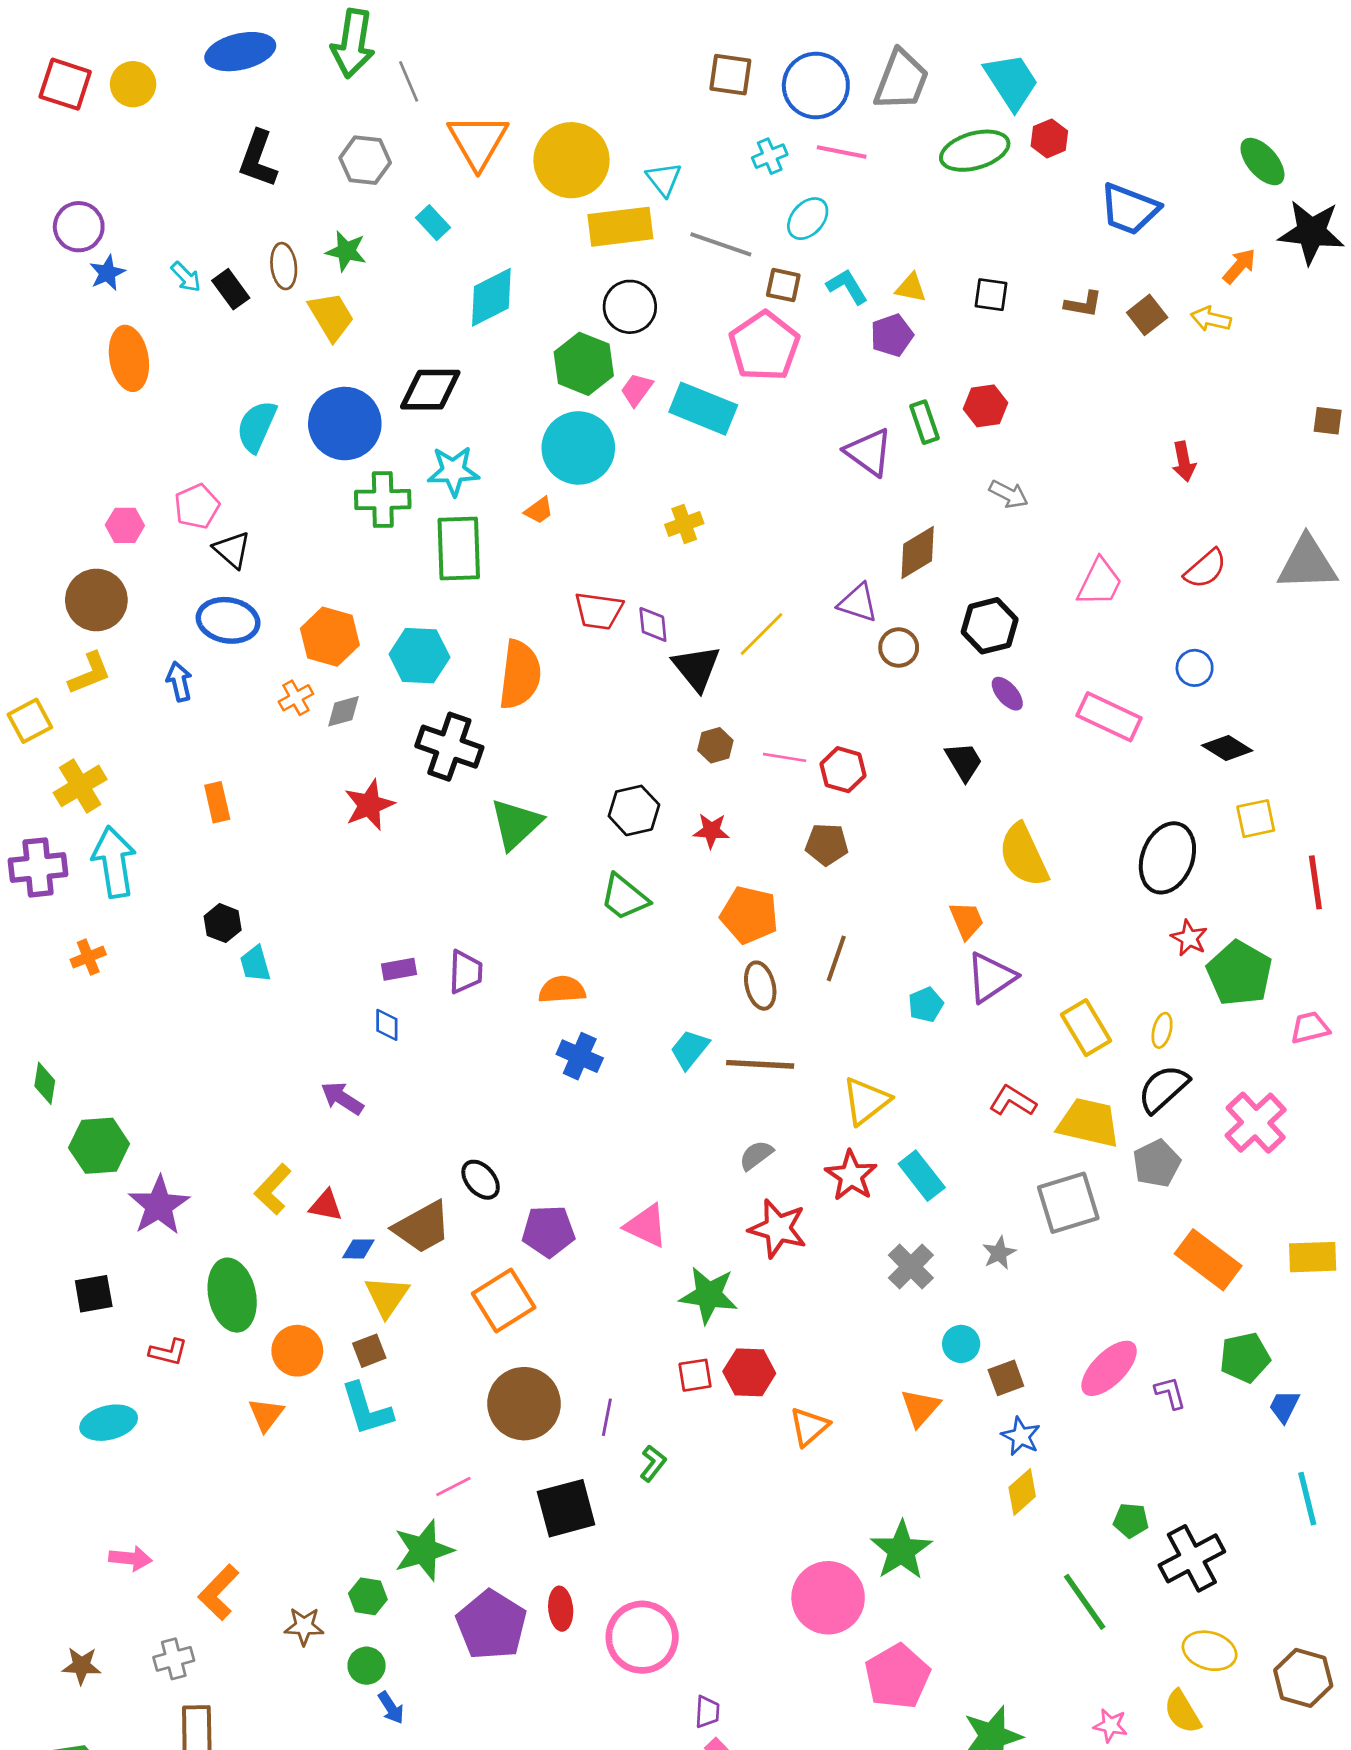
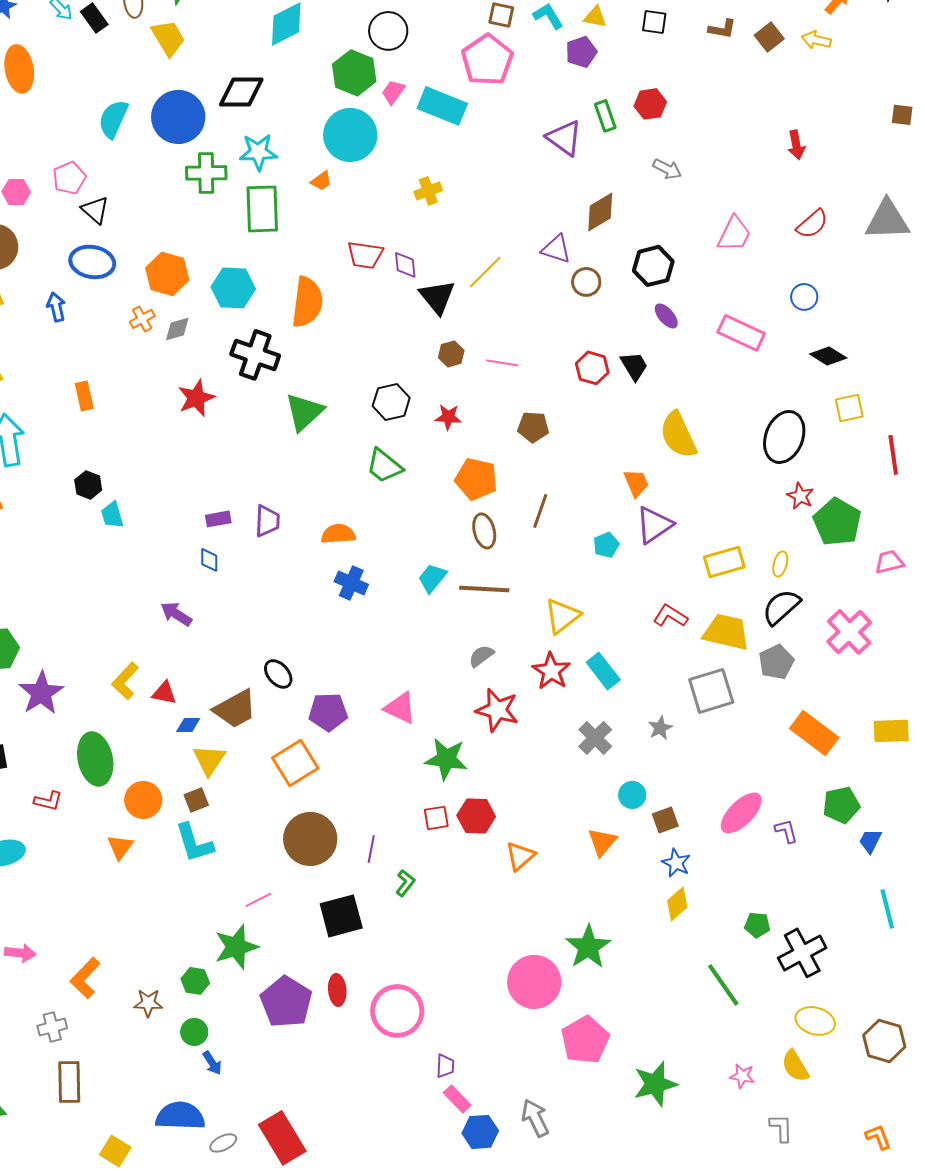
red hexagon: (843, 770) -> (592, 368), moved
yellow rectangle: (1086, 1028) -> (724, 562), turned -75

